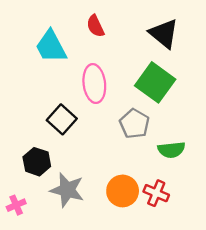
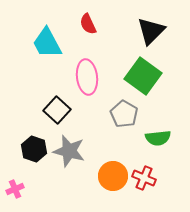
black triangle: (164, 34) -> (151, 31), turned 36
gray star: (67, 190) -> (69, 151), moved

